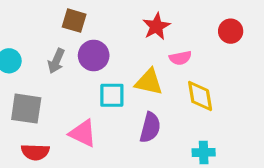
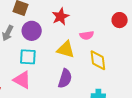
red star: (156, 26) -> (60, 17), moved
cyan square: (112, 95) -> (28, 57), moved

